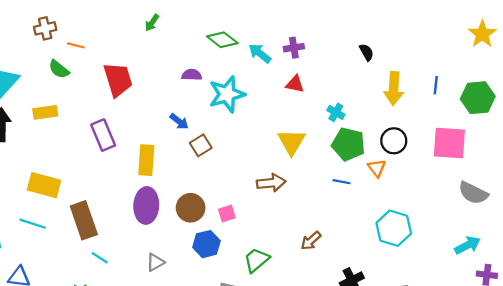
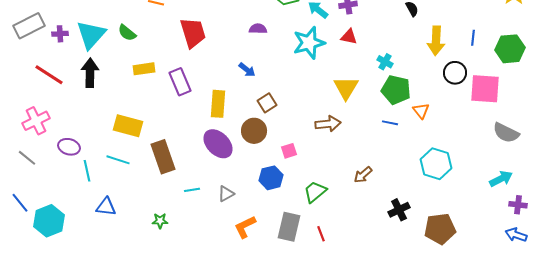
green semicircle: (59, 69) -> (127, 33), moved
cyan star: (227, 94) -> (309, 43), moved
yellow rectangle: (45, 112) -> (144, 69), moved
black circle: (394, 141) -> (455, 73), moved
brown square: (201, 145) -> (267, 103), moved
purple ellipse: (146, 205) -> (218, 144), turned -48
brown circle: (191, 208) -> (254, 131), moved
cyan line: (100, 258) -> (192, 190), moved, turned -42

